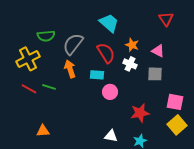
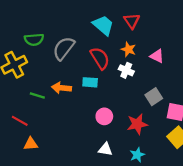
red triangle: (166, 19) -> (132, 21), moved
orange arrow: (70, 69) -> (61, 88), moved, turned -66
gray square: (155, 74) -> (154, 97), moved, turned -35
red line: (29, 89) -> (20, 121), moved
pink circle: (110, 92) -> (104, 116), moved

